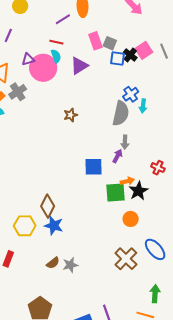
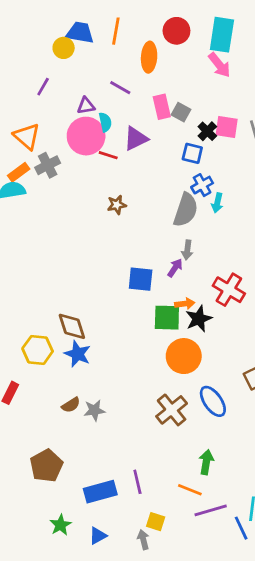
purple line: (63, 19) -> (120, 88), moved, turned 56
red line: (56, 42) -> (108, 155), moved
pink square: (144, 50) -> (227, 127), turned 36
blue square: (118, 58) -> (192, 153), moved
purple triangle: (28, 59) -> (86, 106), moved
red cross: (158, 168) -> (229, 290), size x1.6
brown diamond: (48, 206) -> (72, 326), turned -50
orange circle: (131, 219) -> (184, 356), size x1.6

